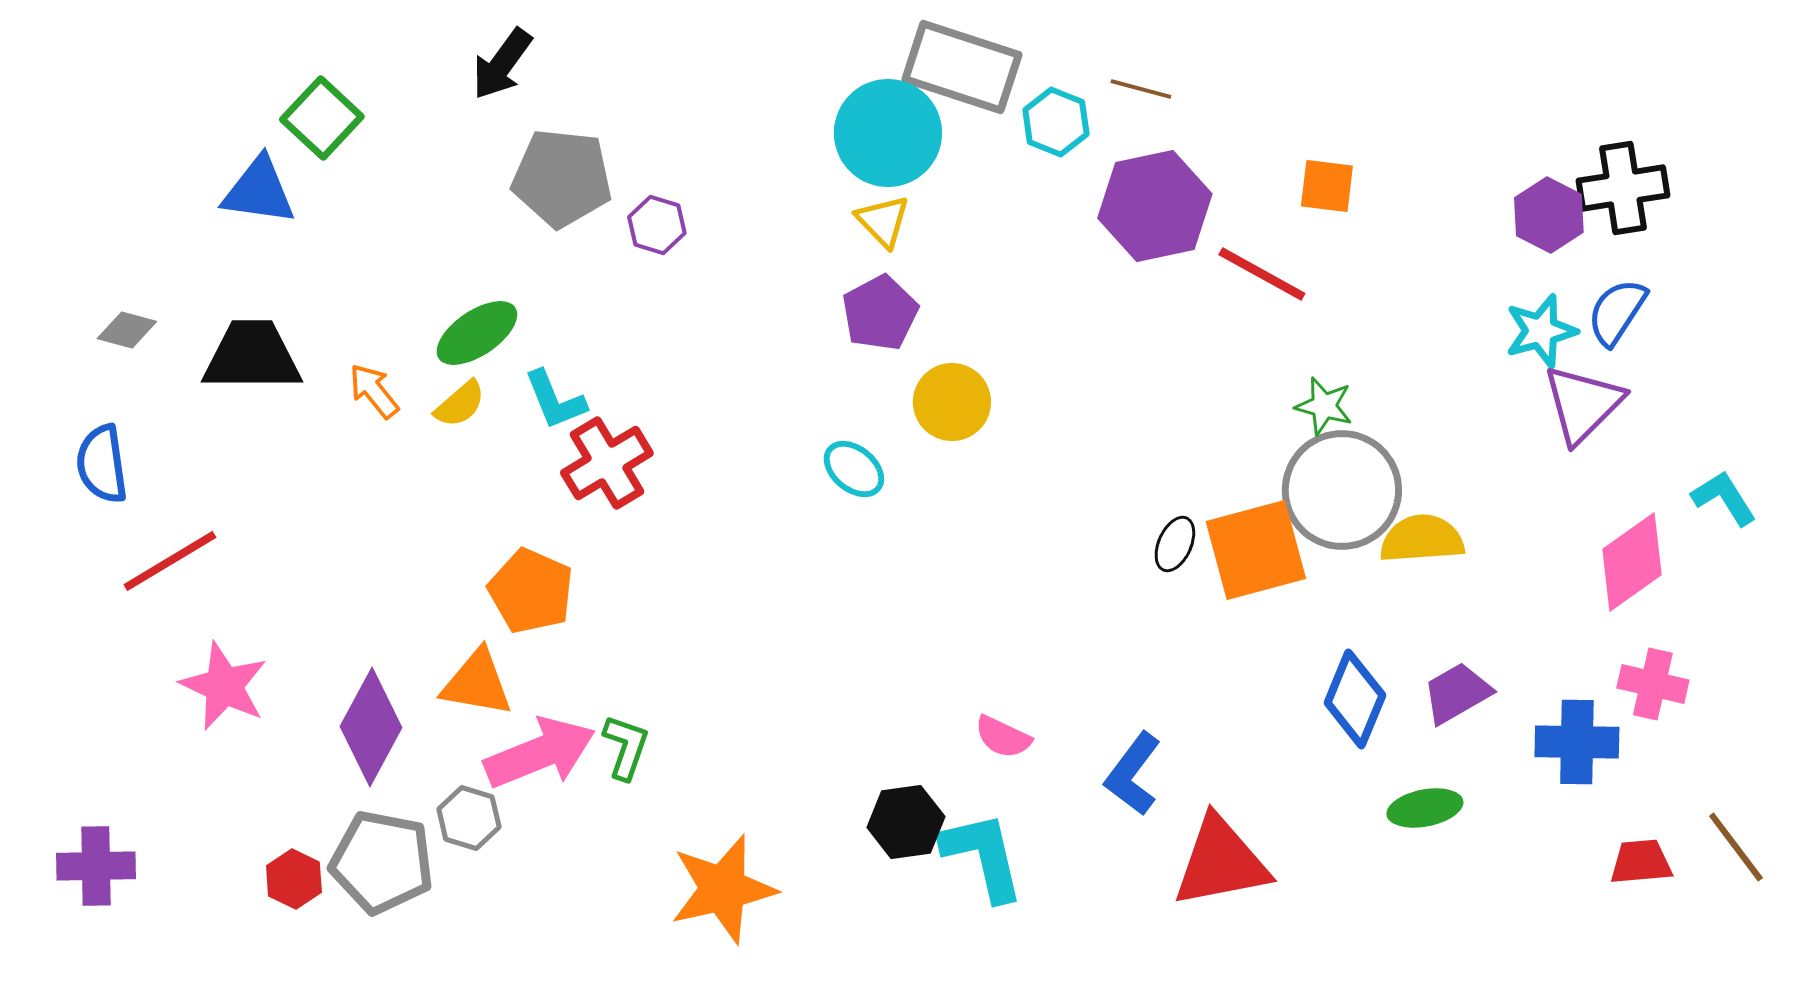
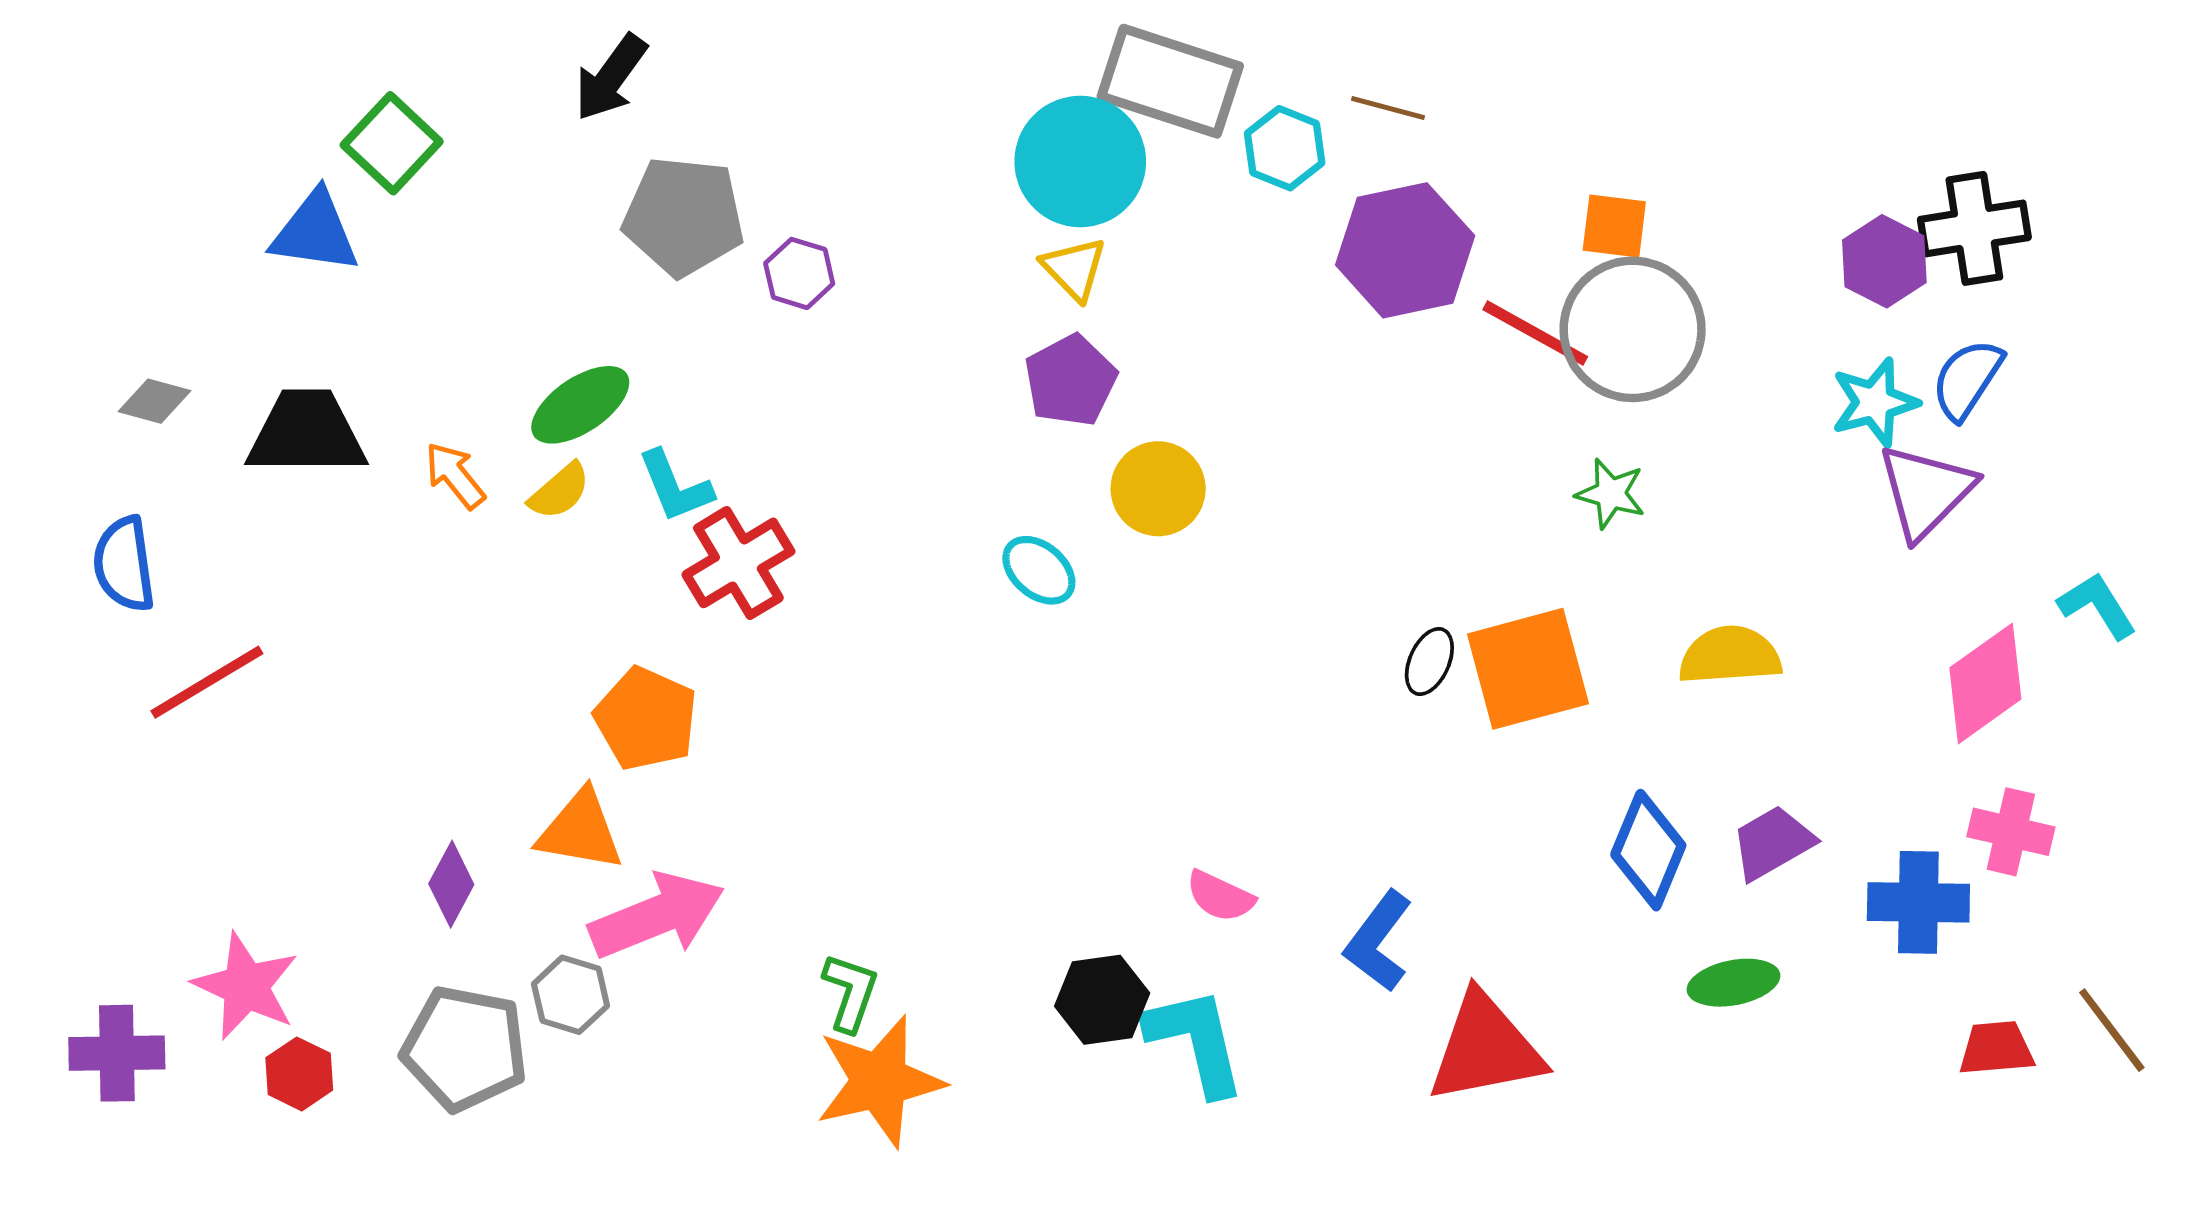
gray circle: (1342, 490) -> (1633, 329), moved
pink star: (224, 686) -> (246, 986), moved
purple diamond: (371, 727) -> (451, 884), size x0.6
green L-shape: (626, 747) -> (850, 992), moved
red hexagon: (294, 879) -> (299, 1074), moved

